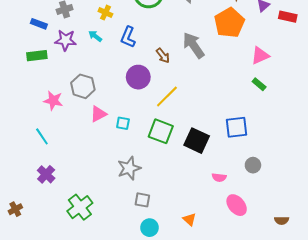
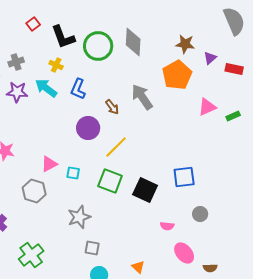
cyan arrow: (95, 36) -> (46, 88), size x1.6
green rectangle: (259, 84) -> (233, 116), moved, turned -64
gray hexagon: (83, 86) -> (34, 191), moved
brown semicircle: (282, 220) -> (210, 268), moved

